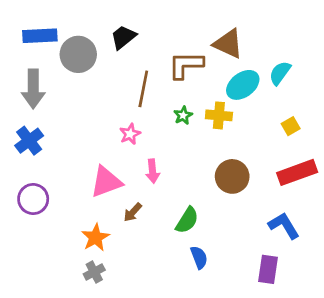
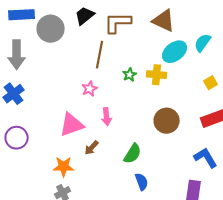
brown L-shape: (186, 65) -> (118, 23), moved
orange star: (96, 237) -> (64, 167), turned 30

